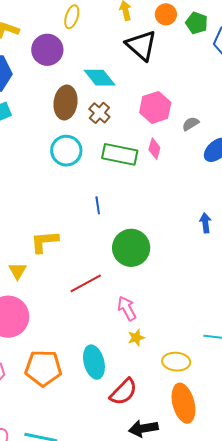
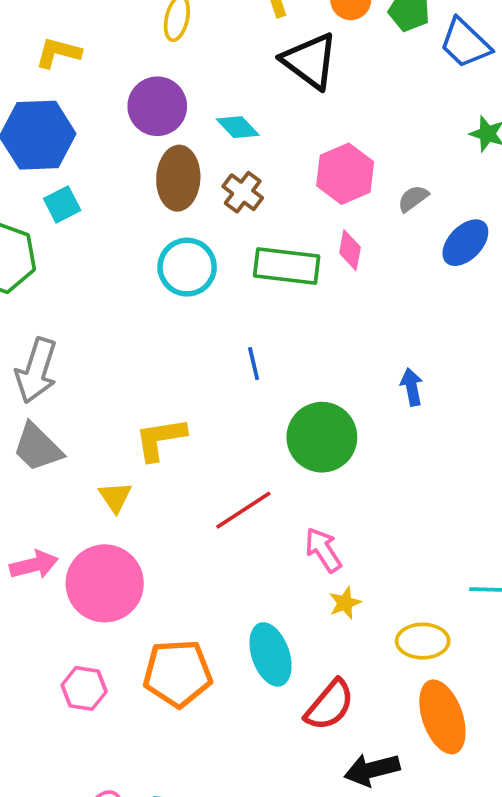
purple circle: (47, 50) -> (157, 106), moved
cyan diamond: (100, 78) -> (238, 127), size x0.7
blue arrow: (205, 223) -> (412, 387), moved

